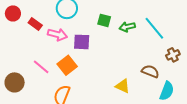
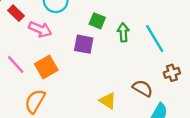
green arrow: (127, 27) -> (123, 32), turned 91
purple square: (82, 42) -> (84, 44), moved

